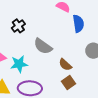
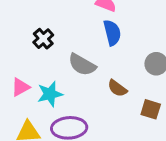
blue semicircle: (78, 24) -> (112, 33), moved
brown square: (69, 82) -> (151, 109), moved, turned -32

